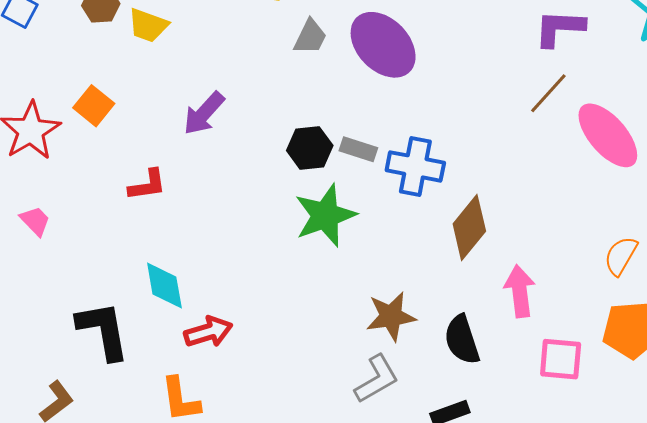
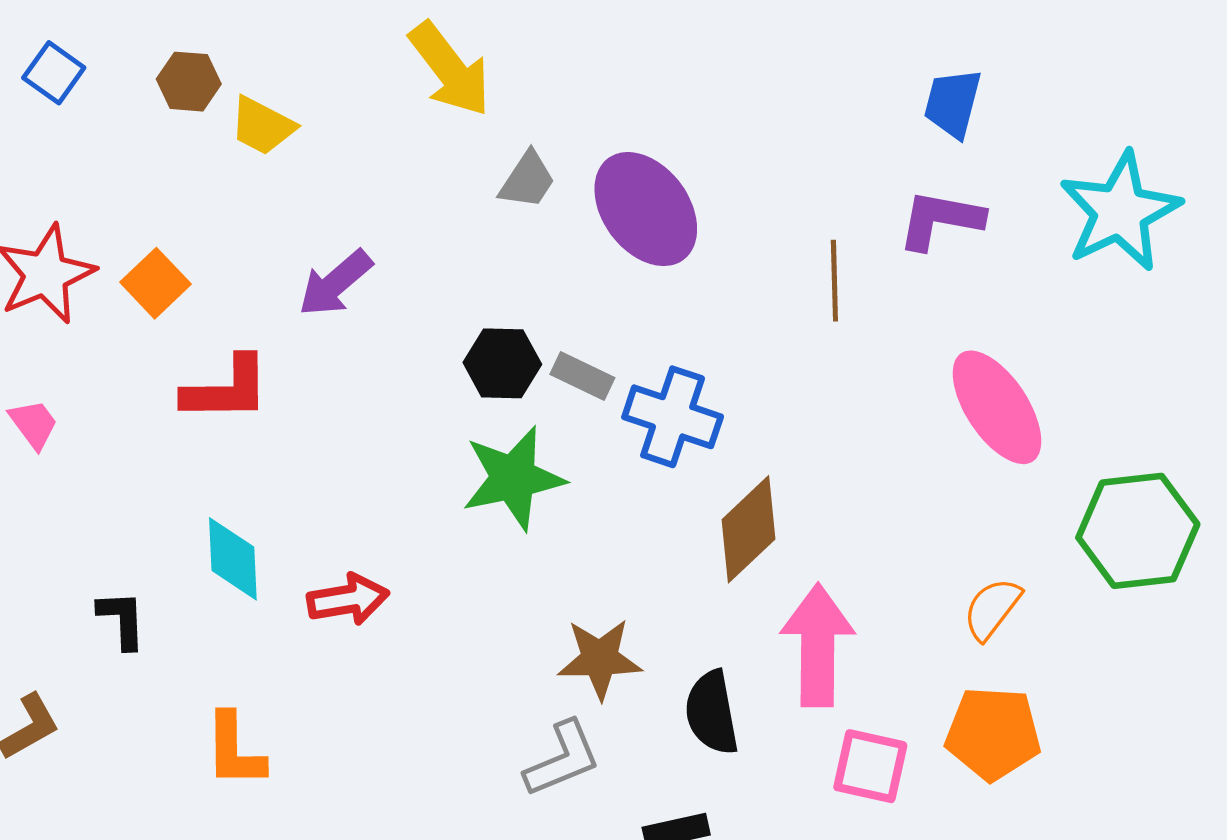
brown line: (548, 93) -> (834, 281), moved, turned -51
orange square: (94, 106) -> (156, 283), moved
red L-shape: (147, 185) -> (226, 389), size x1.4
pink arrow: (520, 291) -> (818, 645), size x1.4
black L-shape: (103, 331) -> (122, 620), size x0.6
red arrow: (208, 332) -> (348, 599), moved

